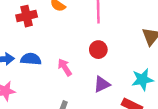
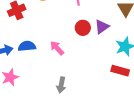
purple triangle: (102, 84) -> (102, 27), moved

